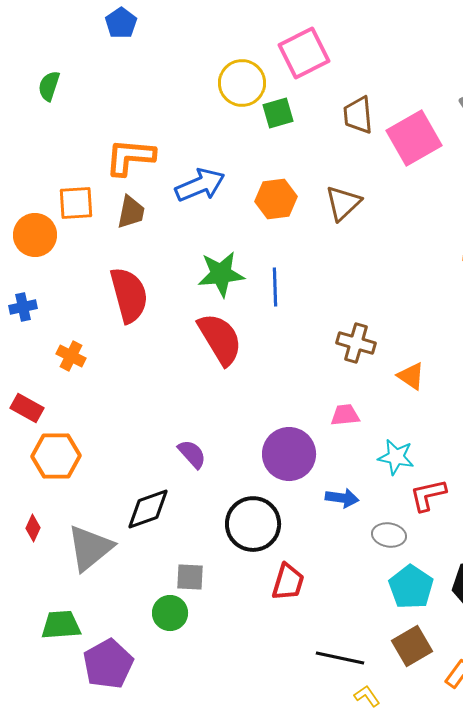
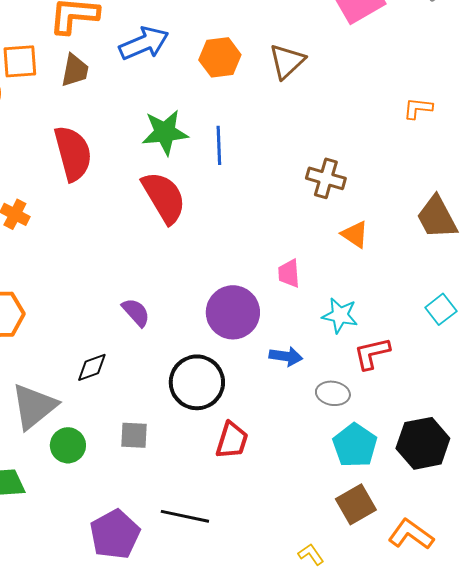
brown cross: (356, 343) -> (326, 178), moved
pink trapezoid: (345, 415) -> (289, 273), turned -88
black diamond: (148, 509) -> (92, 367), size x0.7
green circle: (170, 613) -> (68, 445), moved
black line: (340, 658) -> (185, 516), moved
purple pentagon: (108, 664) -> (115, 534), moved

